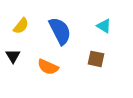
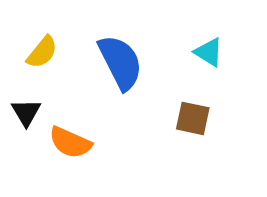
orange semicircle: (48, 67) -> (70, 143), moved

